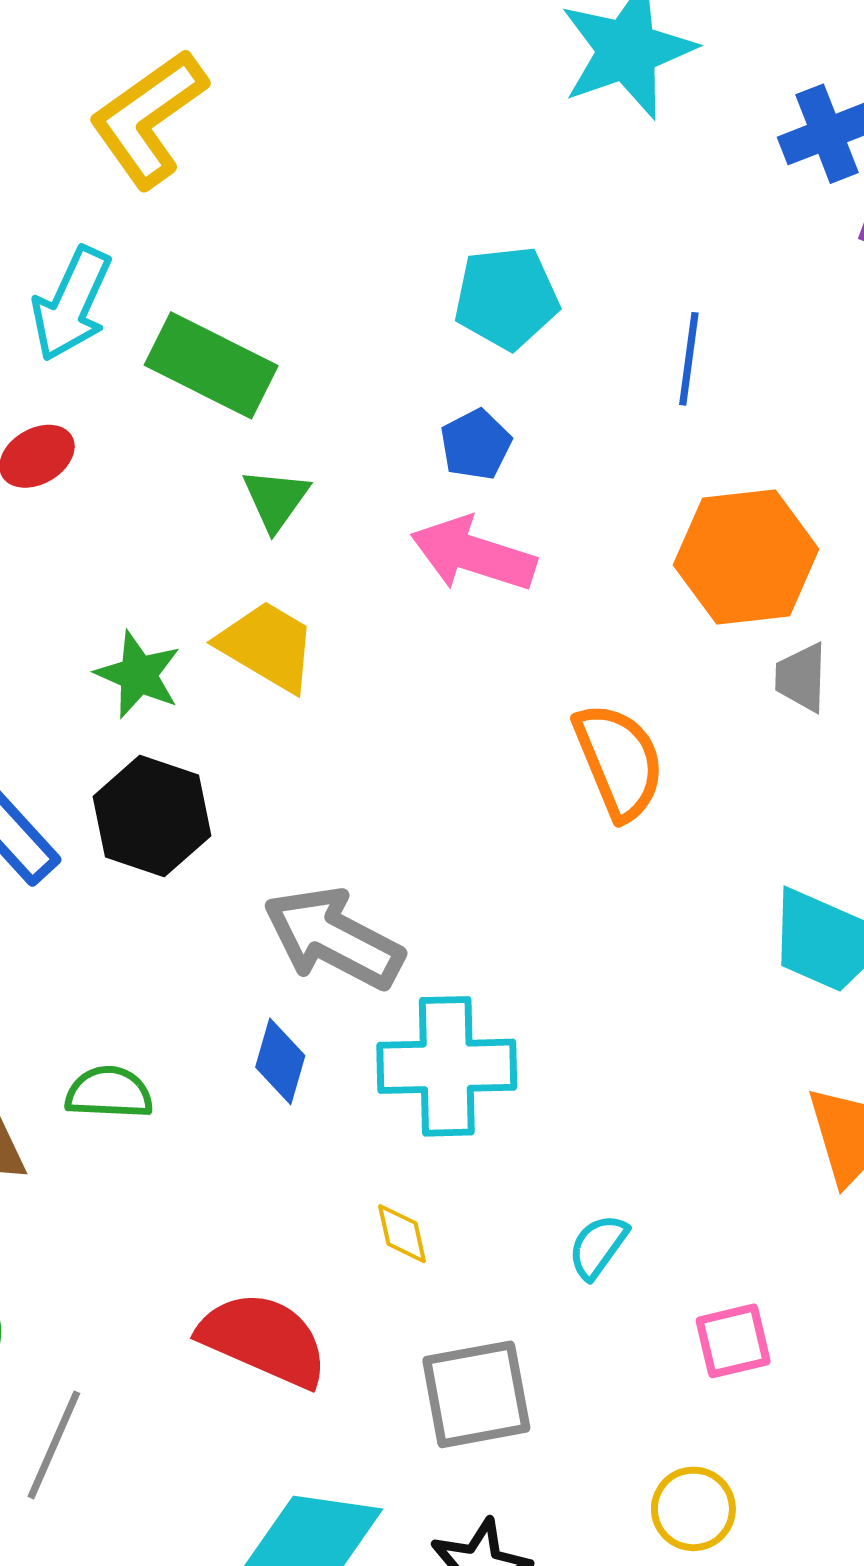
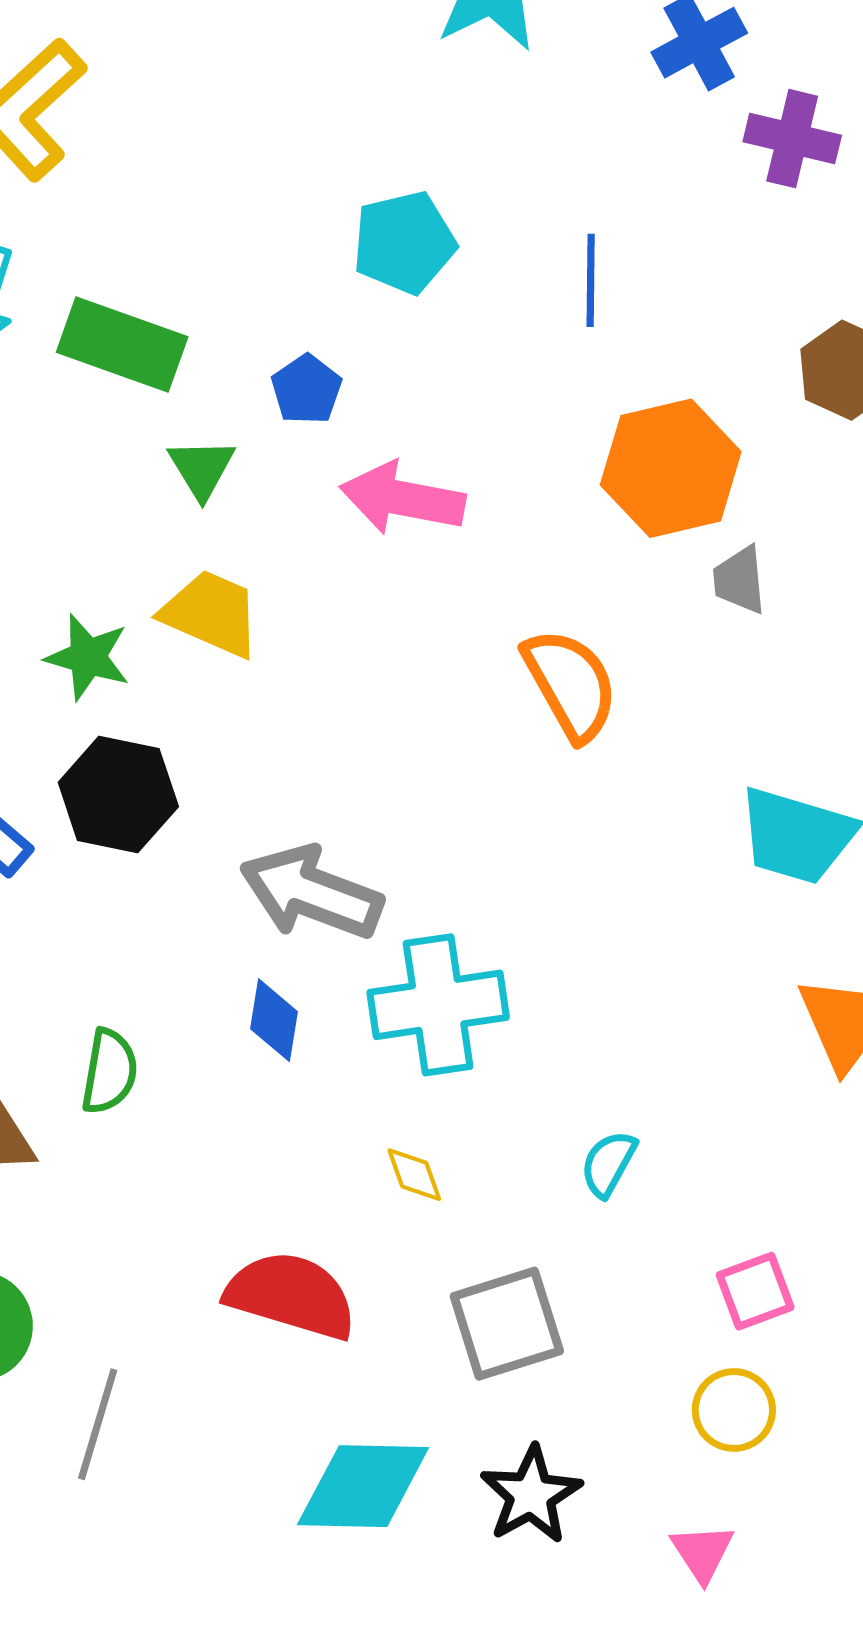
blue pentagon: (476, 444) -> (307, 389), moved
green semicircle: (109, 1093) -> (109, 1071), turned 104
pink square: (733, 1341) -> (755, 1291), moved

